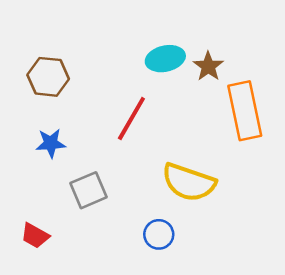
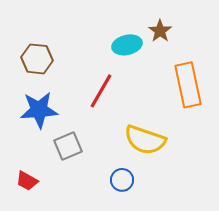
brown star: (208, 66) -> (160, 31), moved
blue star: (51, 143) -> (39, 110), size x1.6

